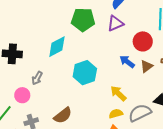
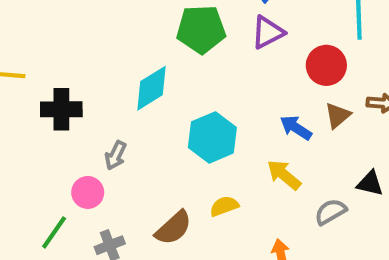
blue arrow: (127, 62) -> (296, 128), moved
gray semicircle: (140, 113) -> (331, 212), size x0.7
yellow semicircle: (116, 114) -> (224, 206), moved

